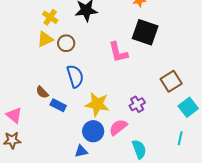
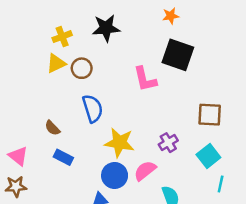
yellow cross: (50, 17) -> (62, 37), turned 35
brown square: (171, 81) -> (210, 115), turned 35
blue rectangle: (58, 105) -> (63, 157), moved
cyan square: (188, 107) -> (208, 156), moved

